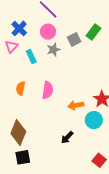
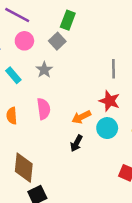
green rectangle: (93, 32) -> (68, 20), moved
gray star: (53, 50) -> (44, 70), moved
black arrow: (67, 137) -> (76, 143), moved

